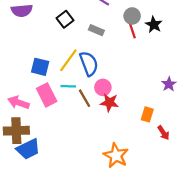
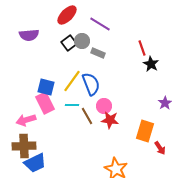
gray circle: (132, 16) -> (82, 41), moved
black star: (154, 25) -> (151, 64), moved
red line: (132, 30) -> (142, 48), moved
pink rectangle: (47, 95) -> (45, 103), moved
pink arrow: (19, 103) -> (26, 120), turned -36
orange rectangle: (147, 114) -> (145, 131), size x1.5

